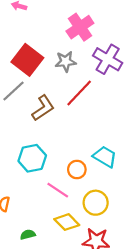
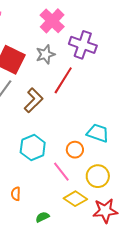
pink line: (58, 190) -> (61, 172), turned 30

